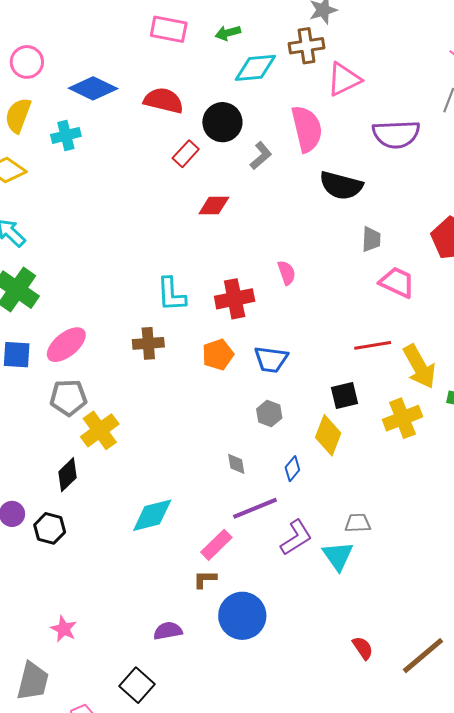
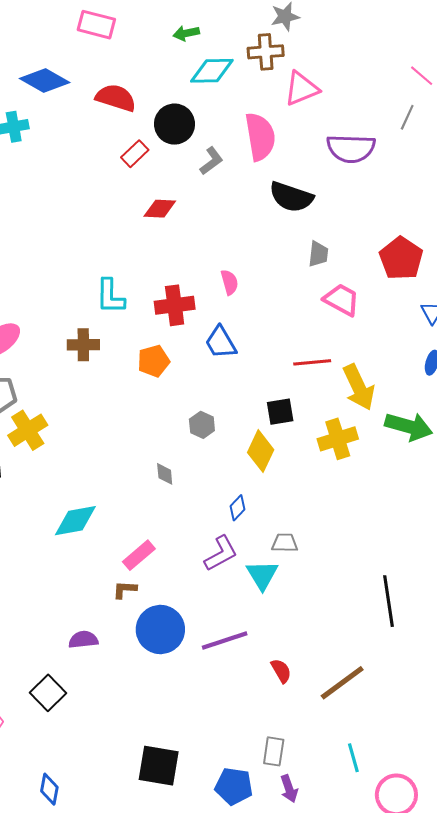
pink rectangle: (169, 29) -> (96, 25), moved
blue trapezoid: (271, 359) -> (221, 342), moved, turned 48
blue diamond: (292, 469) -> (238, 508), moved
purple line: (255, 508) -> (225, 641), moved

